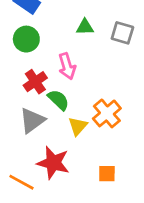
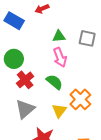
green circle: (26, 39) -> (14, 59), moved
pink arrow: (67, 66) -> (60, 57), moved
green semicircle: (58, 100) -> (54, 82), moved

